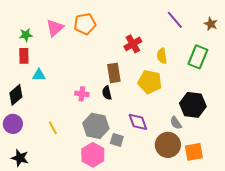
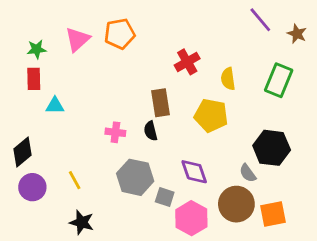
purple line: (175, 20) -> (260, 20), moved
black diamond: (16, 95) -> (23, 152), moved
purple circle: (13, 124) -> (32, 187), moved
pink hexagon: (93, 155) -> (191, 218), moved
black star: (20, 158) -> (82, 222), moved

